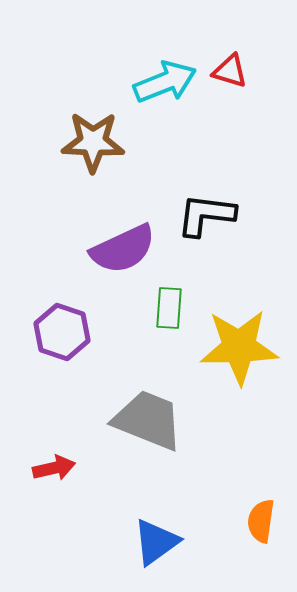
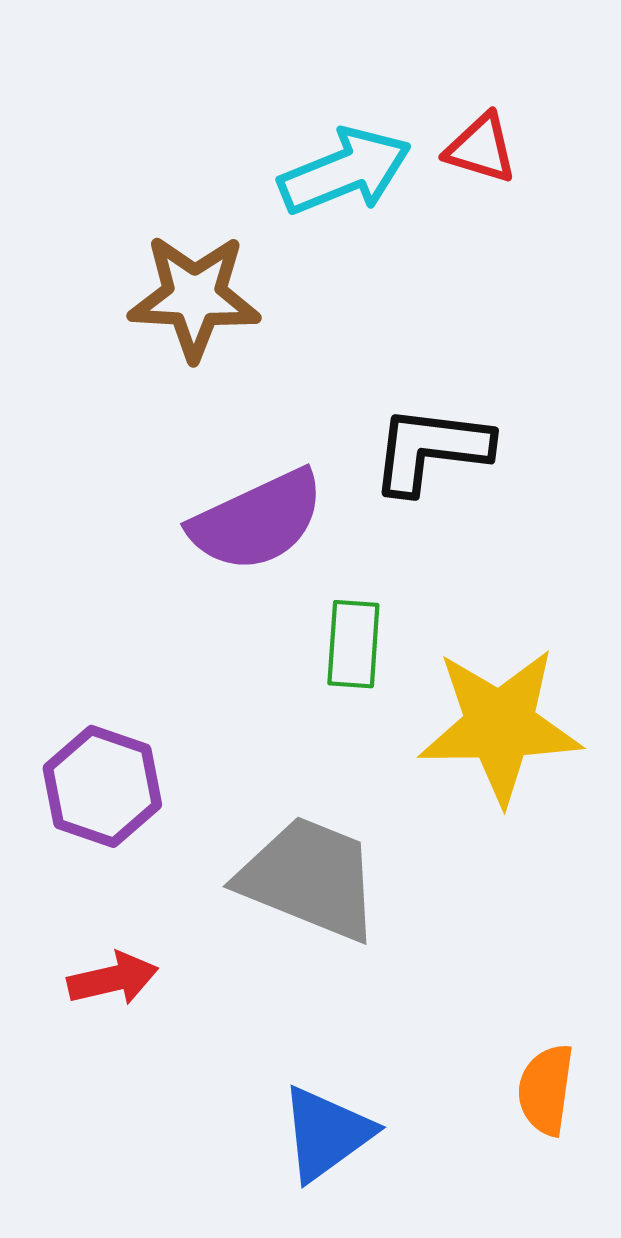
purple hexagon: (62, 332) -> (102, 786), moved

